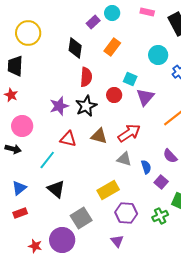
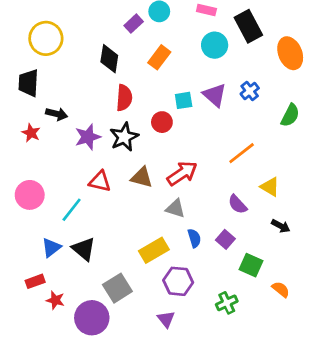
cyan circle: (158, 55) -> (215, 45), moved
cyan square: (130, 79) -> (184, 100), turned -32
red star: (11, 95) -> (31, 133), moved
purple triangle: (145, 97) -> (215, 95), moved, turned -30
pink circle: (22, 126) -> (30, 195), moved
black arrow: (13, 149) -> (57, 114), moved
blue semicircle: (146, 167) -> (194, 238), moved
blue triangle: (19, 188) -> (51, 248), moved
green cross: (160, 216) -> (227, 303), moved
red star: (35, 246) -> (55, 300), moved

